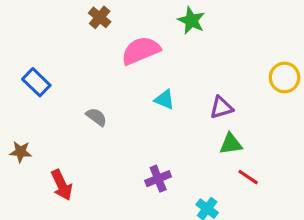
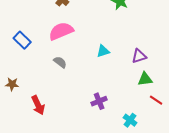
pink semicircle: (141, 51) -> (61, 31), moved
cyan triangle: (164, 100) -> (103, 51), turned -40

